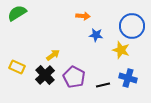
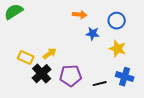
blue circle: (132, 26) -> (117, 21), moved, size x0.7
yellow rectangle: (17, 67) -> (26, 58), moved
purple pentagon: (74, 77) -> (71, 76), turned -30

